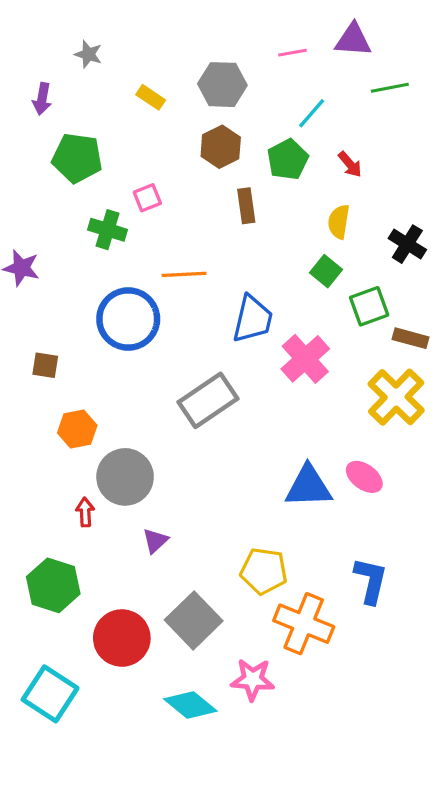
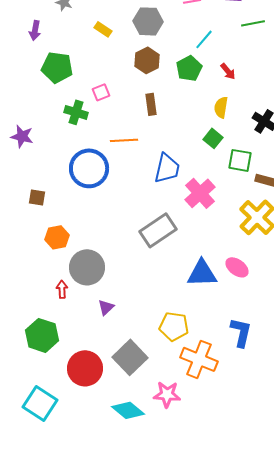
brown rectangle: (246, 206) -> (151, 104), moved
green square: (369, 306) -> (240, 160), turned 30
gray rectangle: (208, 400) -> (158, 230), moved

